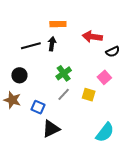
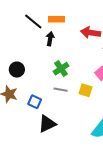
black line: (31, 46) -> (33, 22), moved, turned 54
gray line: (64, 94) -> (61, 90), turned 56

